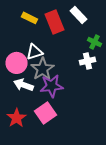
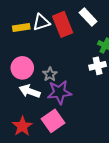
yellow rectangle: (30, 18) -> (21, 28), moved, turned -35
white triangle: (35, 52) -> (41, 22), moved
gray star: (43, 69) -> (50, 74), size x0.6

